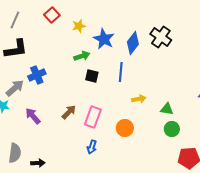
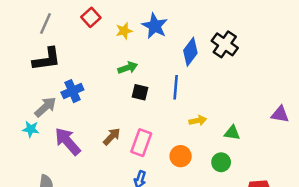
blue star: (104, 39) -> (155, 26), moved
purple arrow: (33, 116) -> (68, 141), size x1.4
green circle: (172, 129) -> (221, 162), moved

